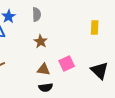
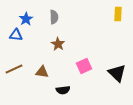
yellow rectangle: (95, 27) -> (118, 14), moved
brown triangle: (44, 69) -> (42, 72), moved

